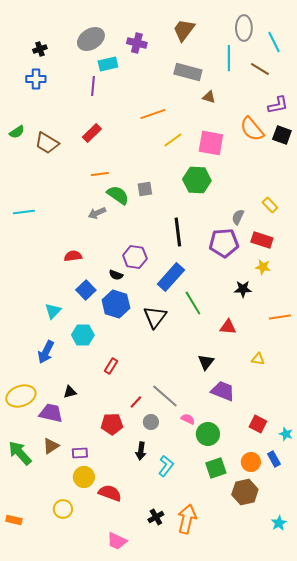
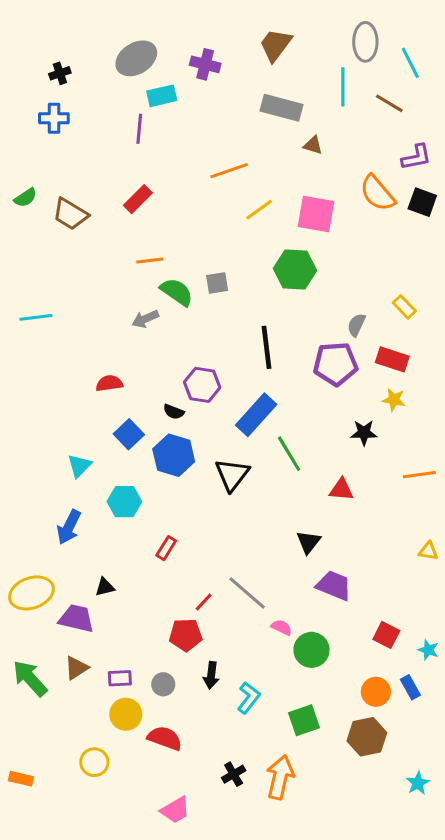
yellow triangle: (258, 359) -> (428, 551), moved
gray circle: (151, 422) -> (163, 684), moved
red pentagon: (112, 424) -> (186, 635), moved
green square: (216, 468) -> (304, 720), moved
pink trapezoid: (117, 541) -> (175, 810), turned -55

